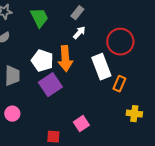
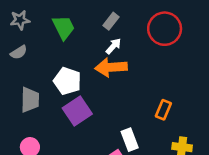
red circle: (120, 42) -> (165, 29), moved
orange arrow: (65, 59) -> (111, 67), moved, turned 90
white rectangle: (101, 67) -> (130, 140), moved, size x0.7

